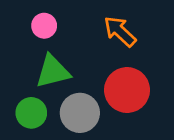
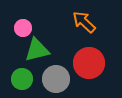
pink circle: (44, 26) -> (23, 28), moved

